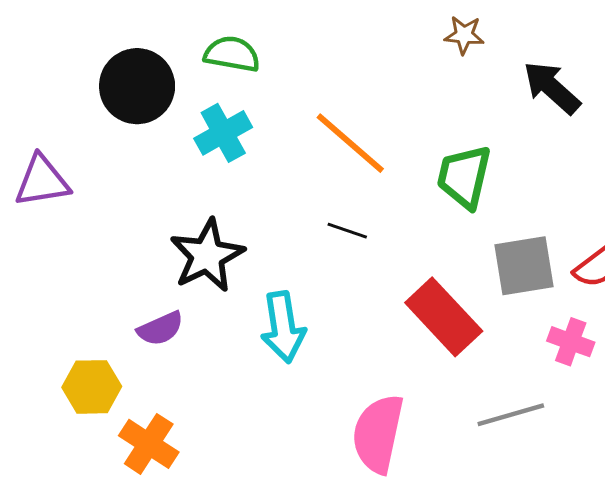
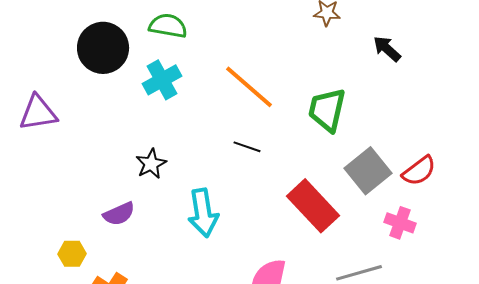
black arrow: (552, 88) -> (387, 49), size x0.7
black star: (207, 256) -> (151, 164), size x0.6
gray square: (524, 266) -> (368, 171), turned -30
yellow hexagon: (92, 387) -> (72, 254), size x0.7

